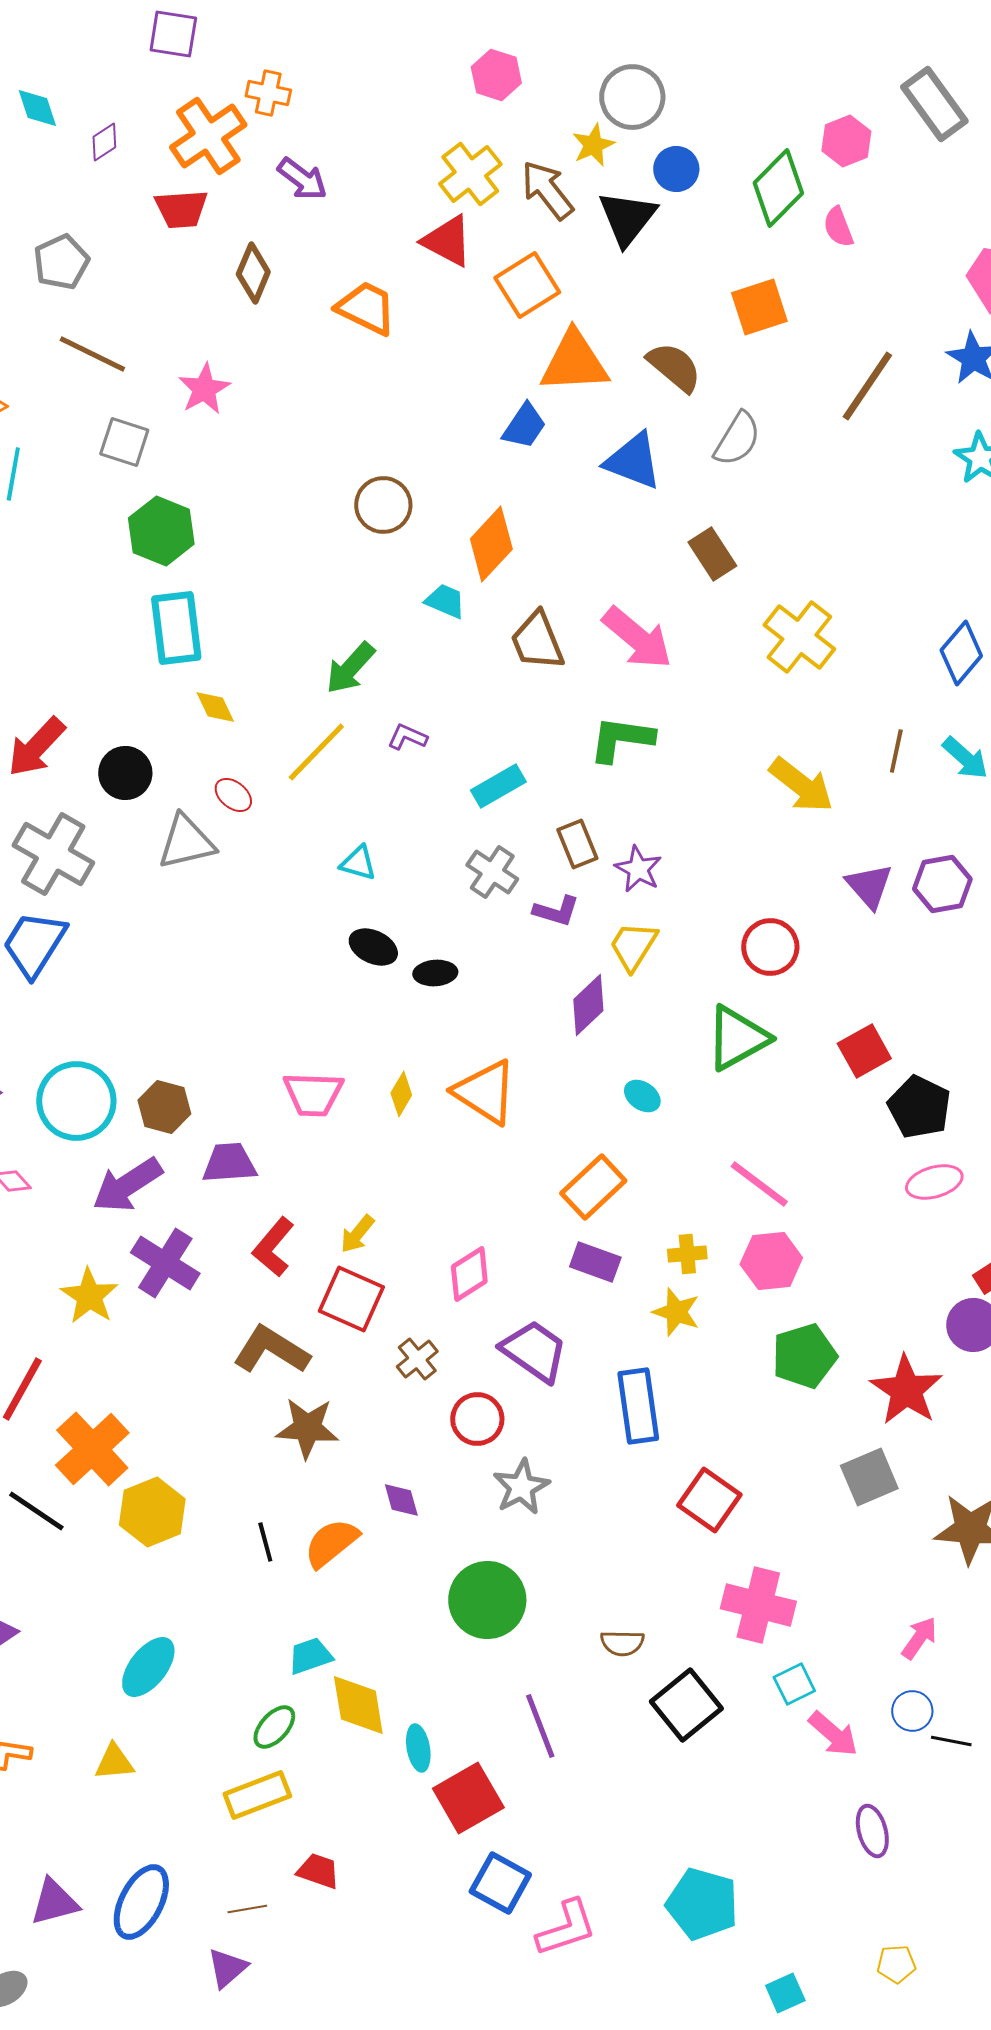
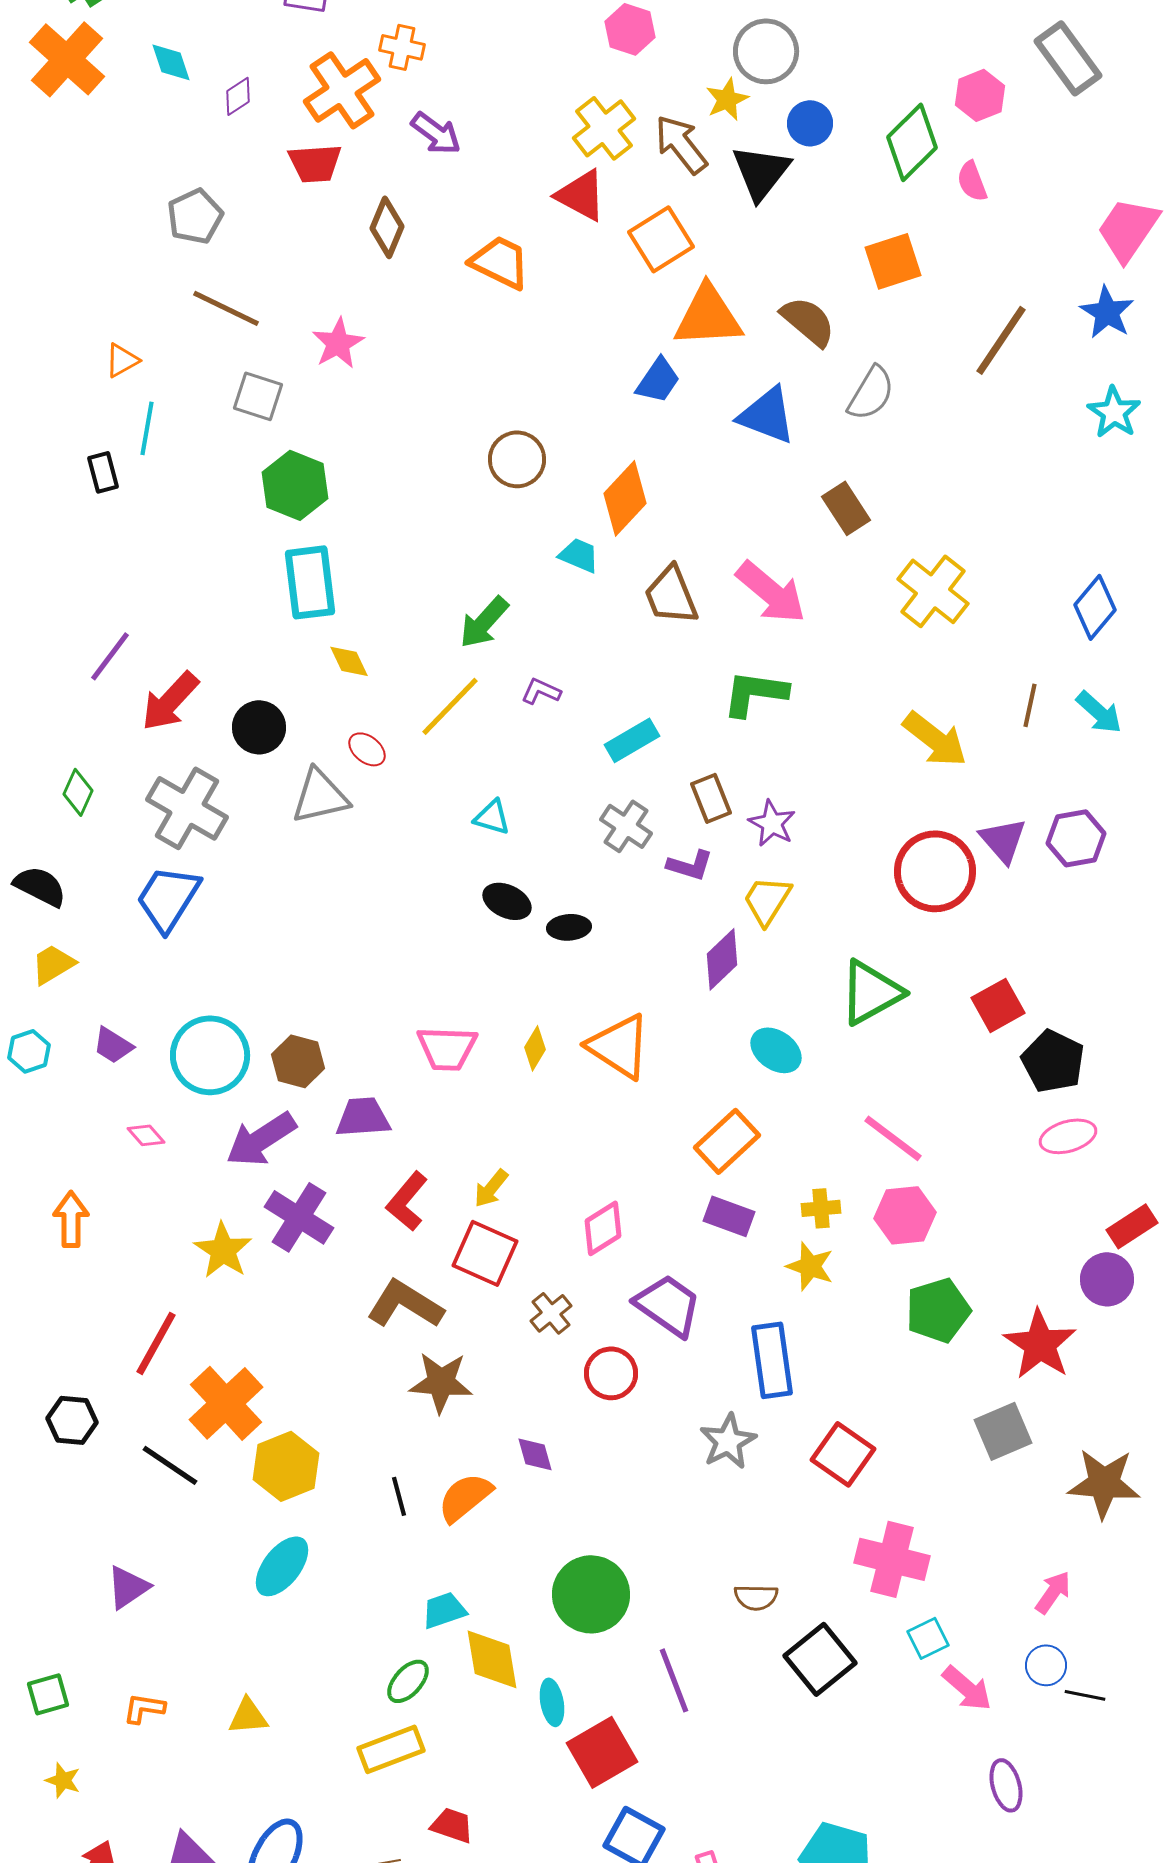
red circle: (770, 947) -> (935, 871), moved, size x1.4
cyan ellipse: (642, 1096) -> (776, 1050), size x1.4
gray star: (521, 1487) -> (728, 1441), moved
green circle: (487, 1600) -> (591, 1594), moved
cyan ellipse: (148, 1667) -> (282, 1566), moved

